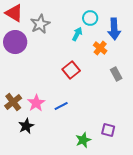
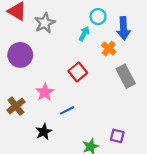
purple circle: (15, 42) -> (20, 55), moved
gray rectangle: (116, 74) -> (126, 76), size x1.5
pink star: (36, 103) -> (45, 92), moved
black star: (26, 126) -> (44, 132), moved

